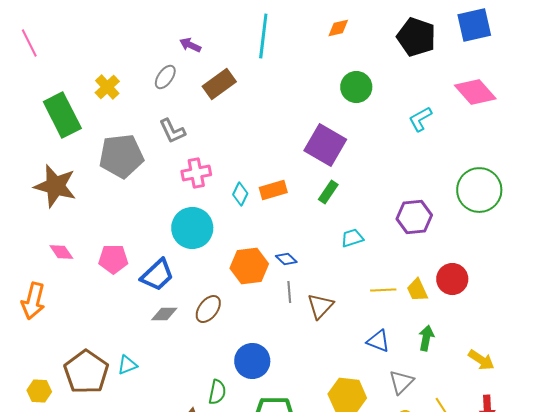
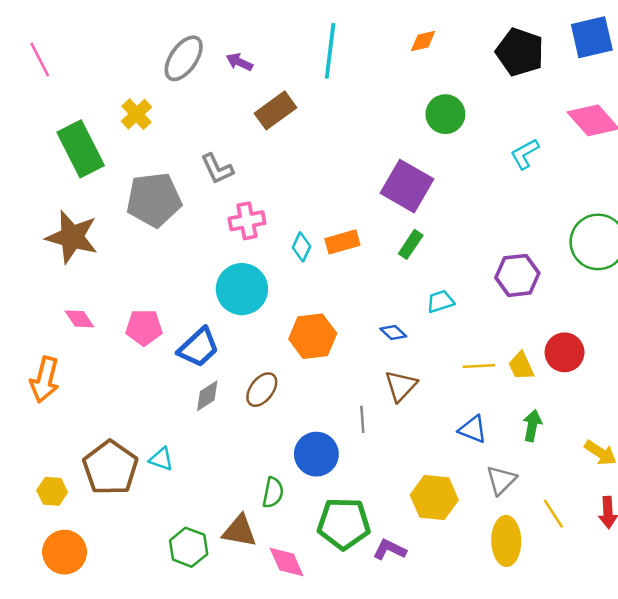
gray ellipse: (165, 77) -> (184, 58), moved, size x1.5
blue diamond: (286, 259) -> (393, 333), moved
gray line: (289, 292) -> (362, 419), moved
gray diamond: (164, 314) -> (207, 396), turned -32
cyan triangle: (127, 365) -> (161, 459), turned 40

